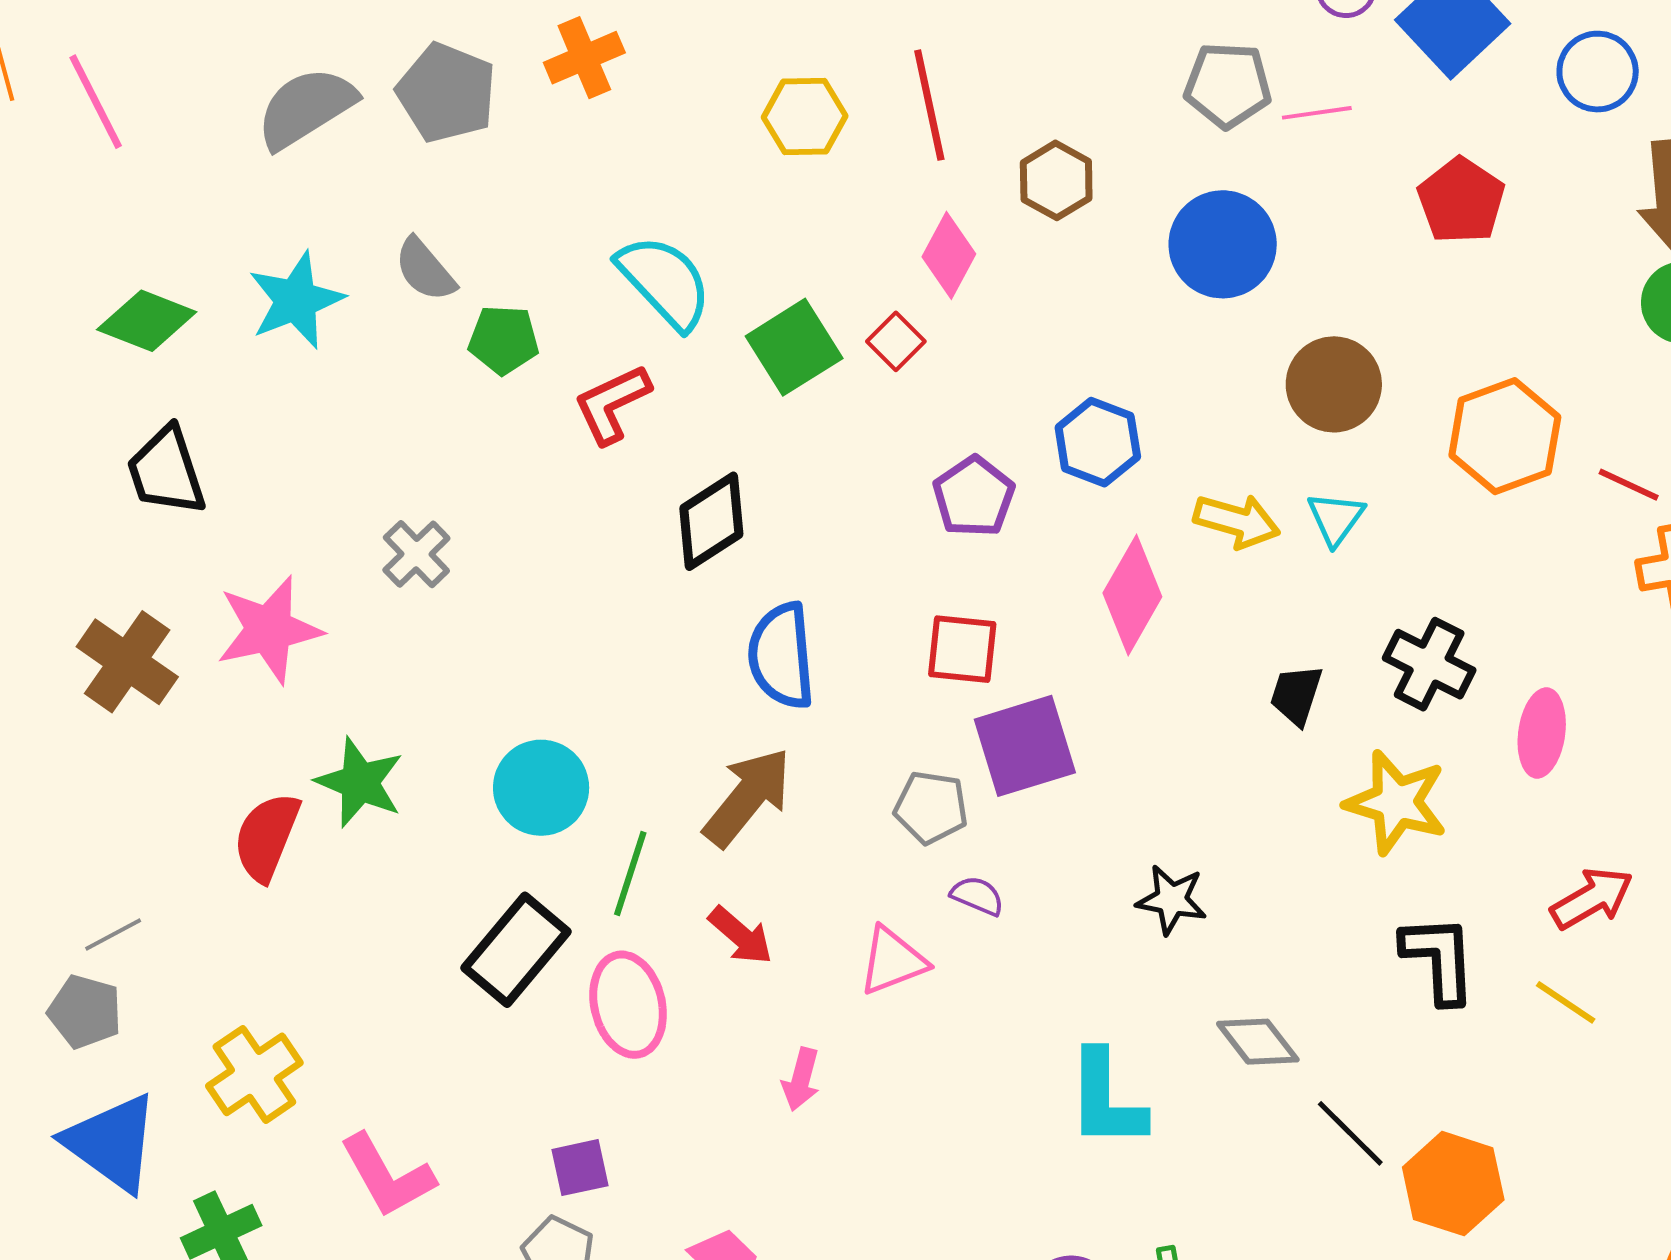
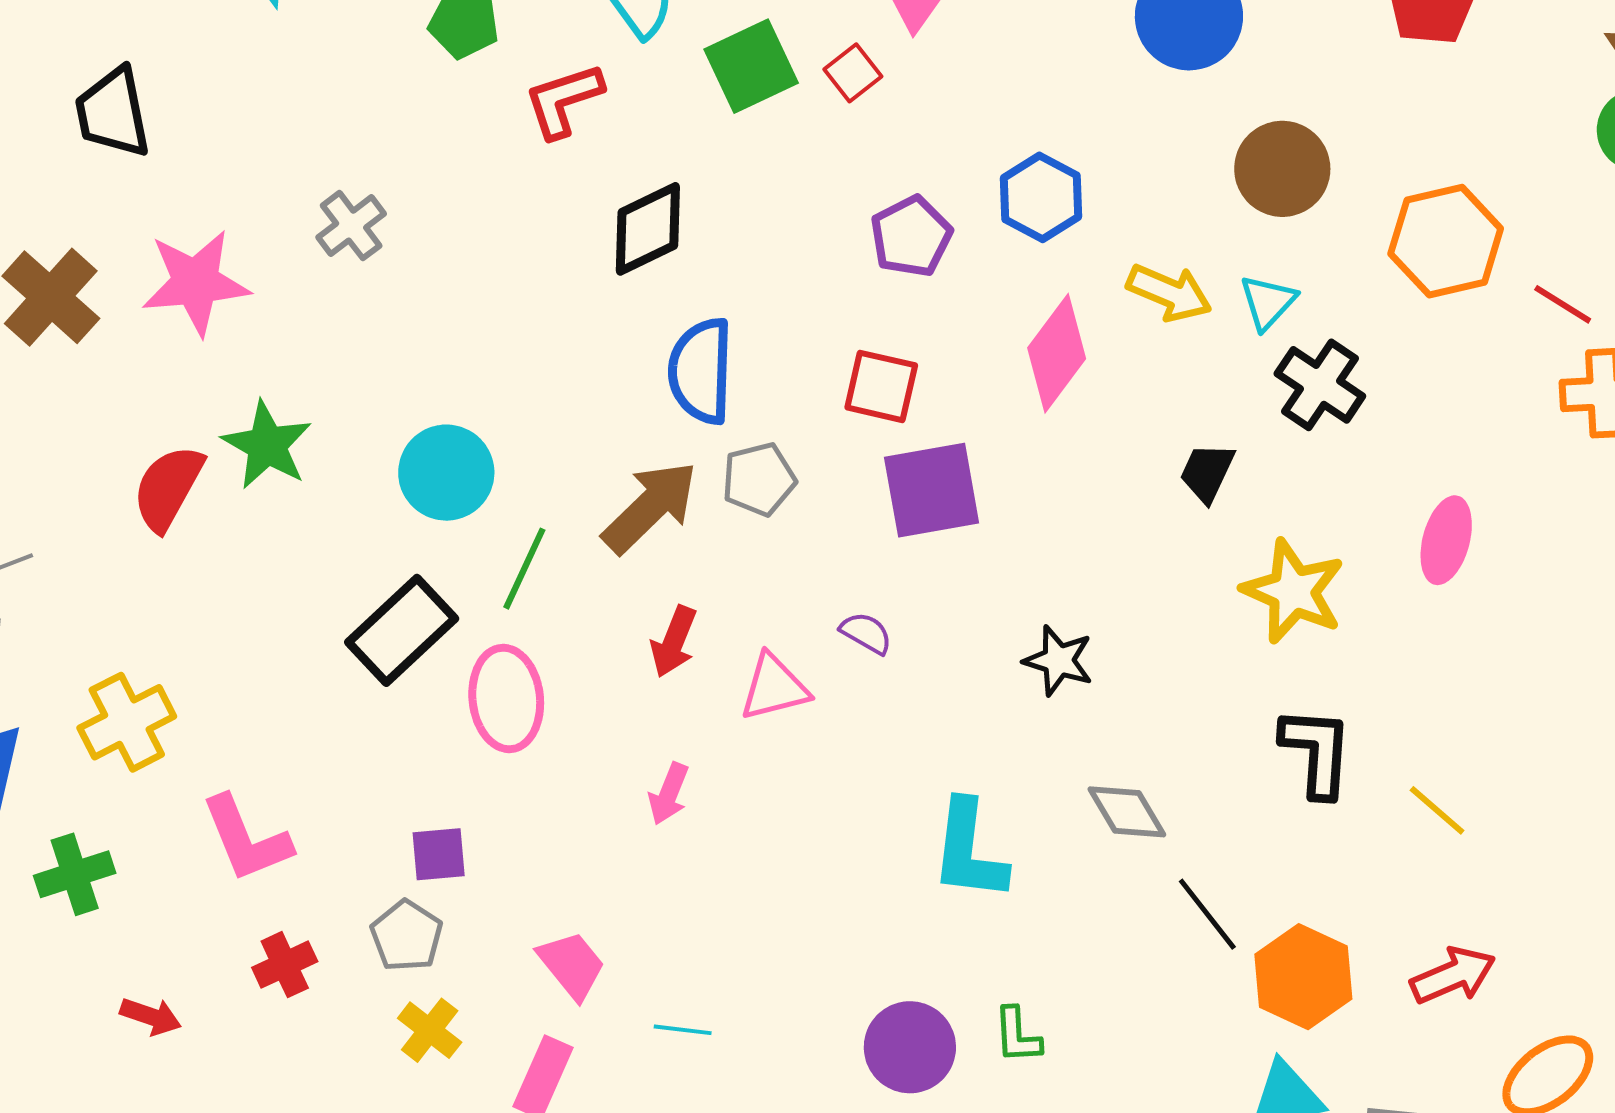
black cross: (1429, 664) -> (1320, 385), moved
gray pentagon: (931, 807) -> (759, 479), moved, turned -30
red arrow: (1592, 898) -> (1453, 975), moved
red arrow: (741, 935) -> (674, 642), moved, turned 64

